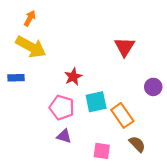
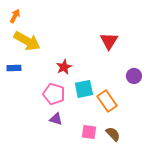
orange arrow: (30, 18) -> (15, 16), moved
brown semicircle: (137, 144) -> (113, 134), moved

